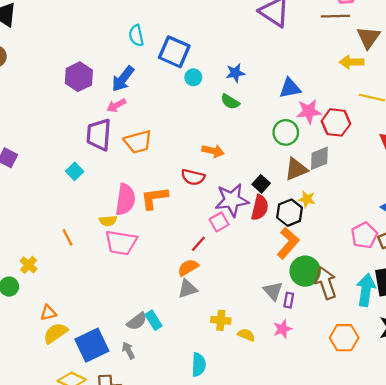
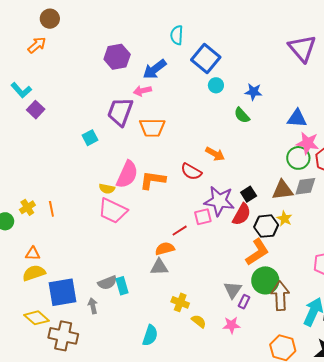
green circle: (286, 132) -> (298, 158), moved
orange line: (68, 237) -> (51, 209), moved

